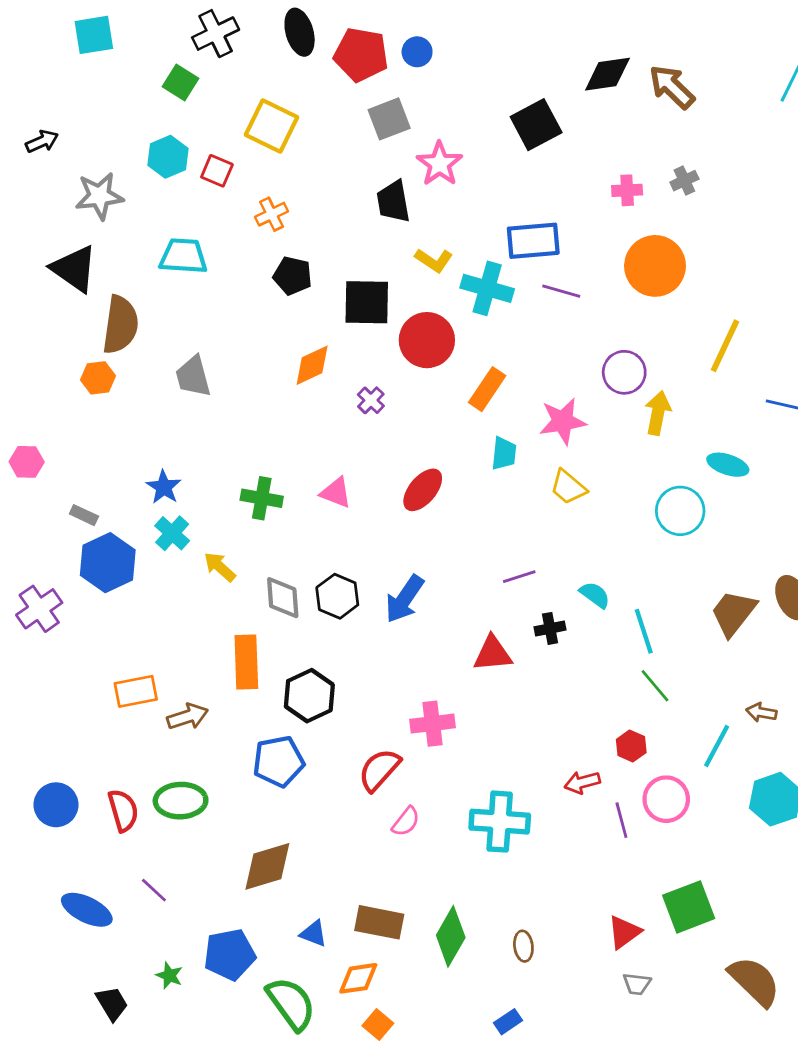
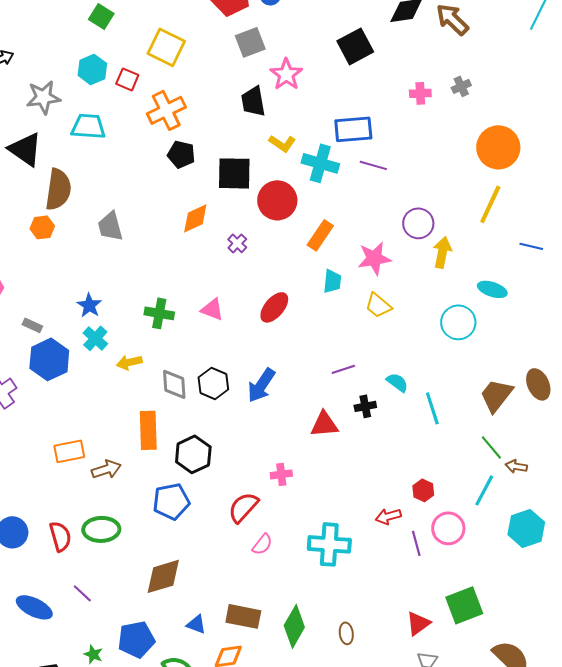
orange cross: (272, 214) -> (166, 110), size x1.6
cyan trapezoid: (183, 256) -> (88, 126), moved
orange circle: (655, 266) -> (498, 147), moved
yellow arrow: (220, 567) -> (129, 362), turned -55
green line: (655, 686) -> (491, 447), moved
pink cross: (432, 724) -> (281, 474), size x0.7

